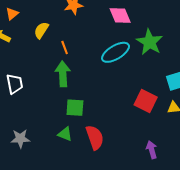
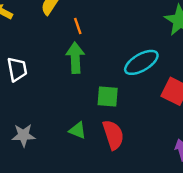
cyan ellipse: (116, 52) -> (141, 62), moved
green square: (75, 108) -> (108, 97), moved

